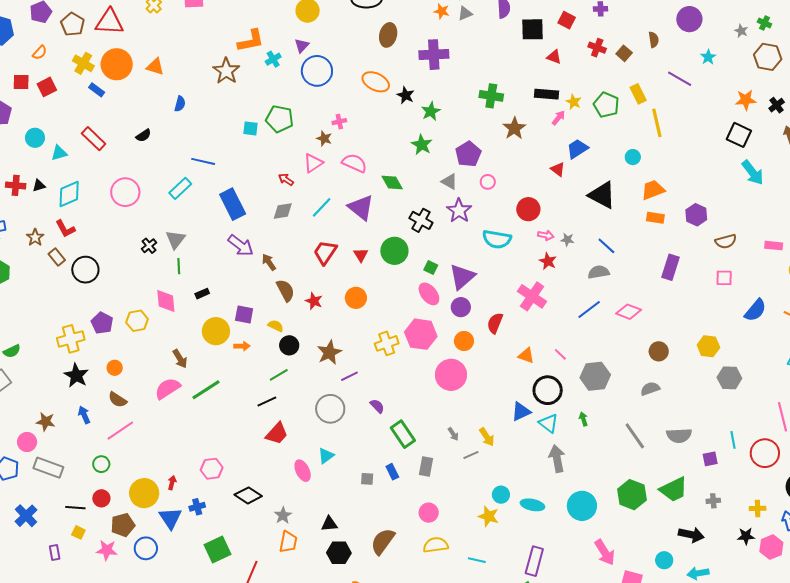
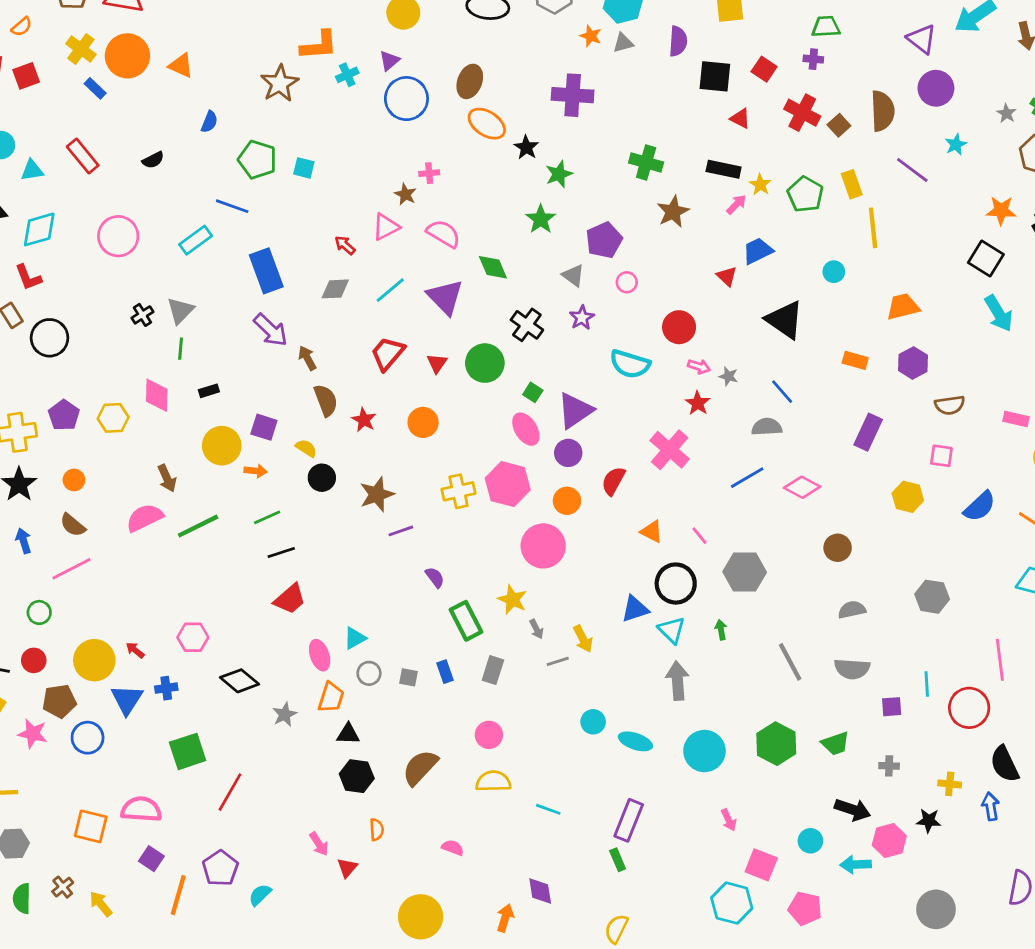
brown ellipse: (388, 35) -> (470, 81), moved
brown semicircle: (654, 40) -> (883, 111), size x1.8
red cross: (597, 48) -> (802, 113), size x1.4
green pentagon: (280, 119) -> (257, 160), moved
orange trapezoid: (653, 190) -> (903, 307), moved
purple star: (459, 211) -> (582, 318), size x0.7
yellow hexagon: (708, 346) -> (908, 497), moved
green line: (279, 375) -> (267, 517), moved
gray semicircle: (650, 389) -> (852, 610), moved
gray circle: (330, 409) -> (369, 673), moved, size x0.6
red arrow: (172, 483) -> (135, 650), turned -72
green trapezoid: (674, 490) -> (835, 744), size x0.7
yellow star: (489, 516) -> (512, 600), moved
orange trapezoid: (288, 542) -> (331, 697), moved
pink hexagon: (771, 547) -> (889, 841), moved
pink arrow: (605, 552) -> (729, 820), size x0.6

